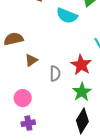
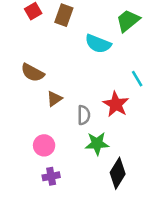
brown semicircle: (14, 39) -> (32, 73), turned -138
green star: (82, 92) -> (97, 143), moved, turned 30

